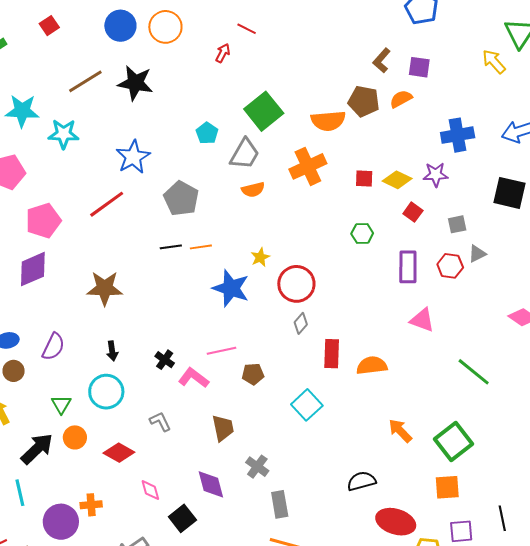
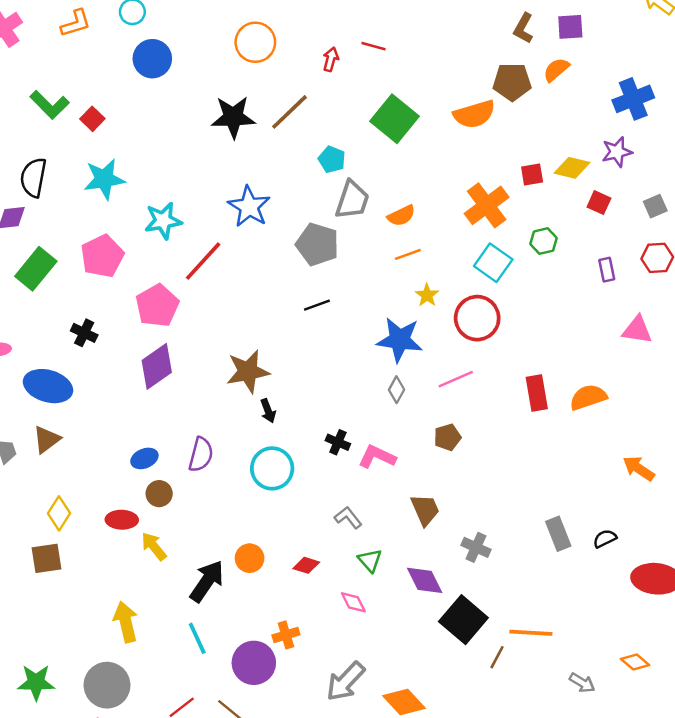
red square: (49, 26) -> (92, 119), moved
blue circle: (120, 26) -> (152, 59), moved
red line: (247, 29) -> (374, 46), moved
brown line: (85, 81) -> (290, 112), moved
cyan star: (64, 134) -> (163, 221), moved
gray trapezoid: (245, 154) -> (352, 200), moved
orange cross: (308, 166) -> (487, 205), moved
red line: (107, 204) -> (203, 261), moved
orange line: (201, 247) -> (408, 254), moved
purple rectangle: (408, 267) -> (607, 270), size x0.6
gray diamond: (301, 323) -> (396, 390), moved
black arrow: (112, 351) -> (268, 411), moved
pink line: (221, 351) -> (456, 379), moved
cyan circle: (106, 392) -> (272, 468), moved
green triangle: (61, 404) -> (370, 560), moved
cyan square: (307, 405) -> (493, 263), moved
red diamond: (119, 453) -> (306, 565), size x0.7
black semicircle: (362, 481) -> (605, 539), size x0.7
gray rectangle: (280, 504) -> (558, 534), moved
black square: (182, 518) -> (463, 620), moved, size x1.4

